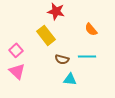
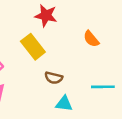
cyan line: (87, 56) -> (103, 87), moved

